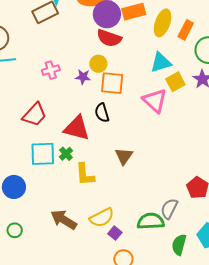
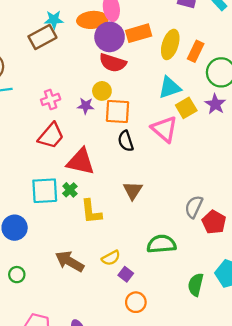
black semicircle: (102, 113) -> (126, 141), moved
red trapezoid: (35, 115) -> (51, 136), moved
gray semicircle: (169, 209) -> (194, 207), moved
yellow semicircle: (102, 218) -> (111, 258), size x0.7
green semicircle: (151, 221) -> (161, 244), moved

